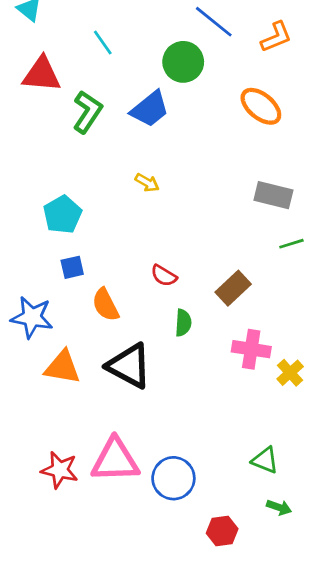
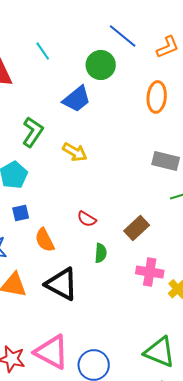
orange ellipse: (261, 106) -> (157, 97), turned 56
green L-shape: (87, 112) -> (33, 132), moved
yellow arrow: (147, 183) -> (75, 152), size x1.4
pink triangle: (115, 460) -> (52, 352), turned 30
green triangle: (265, 460) -> (160, 352), size x1.6

